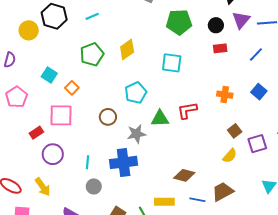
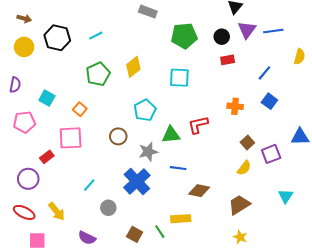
yellow circle: (29, 30) -> (24, 47), moved
blue line: (256, 55) -> (264, 73), moved
cyan square: (49, 75) -> (47, 98), moved
pink pentagon: (17, 97) -> (24, 122), turned 30
purple circle: (53, 154) -> (28, 179), moved
cyan line: (88, 162) -> (89, 185), moved, turned 40
blue cross: (124, 162) -> (137, 181), turned -32
blue line: (197, 200) -> (178, 168), moved

